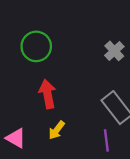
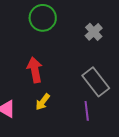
green circle: (36, 46) -> (43, 18), moved

